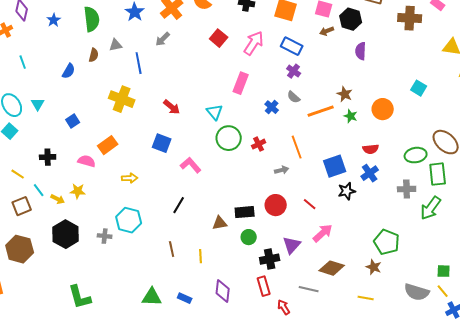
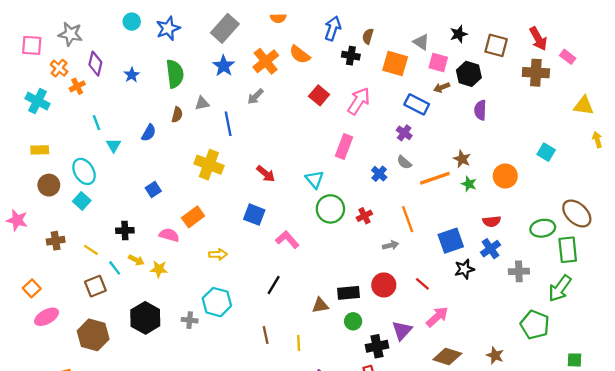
blue rectangle: (292, 46) -> (417, 104), moved
cyan triangle: (38, 104) -> (114, 145), moved
gray cross: (407, 189) -> (519, 271), moved
yellow arrow: (58, 199) -> (136, 260), moved
green pentagon: (387, 242) -> (535, 325), moved

